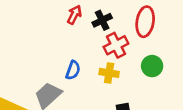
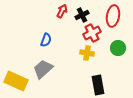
blue semicircle: (73, 70) -> (46, 40), moved

